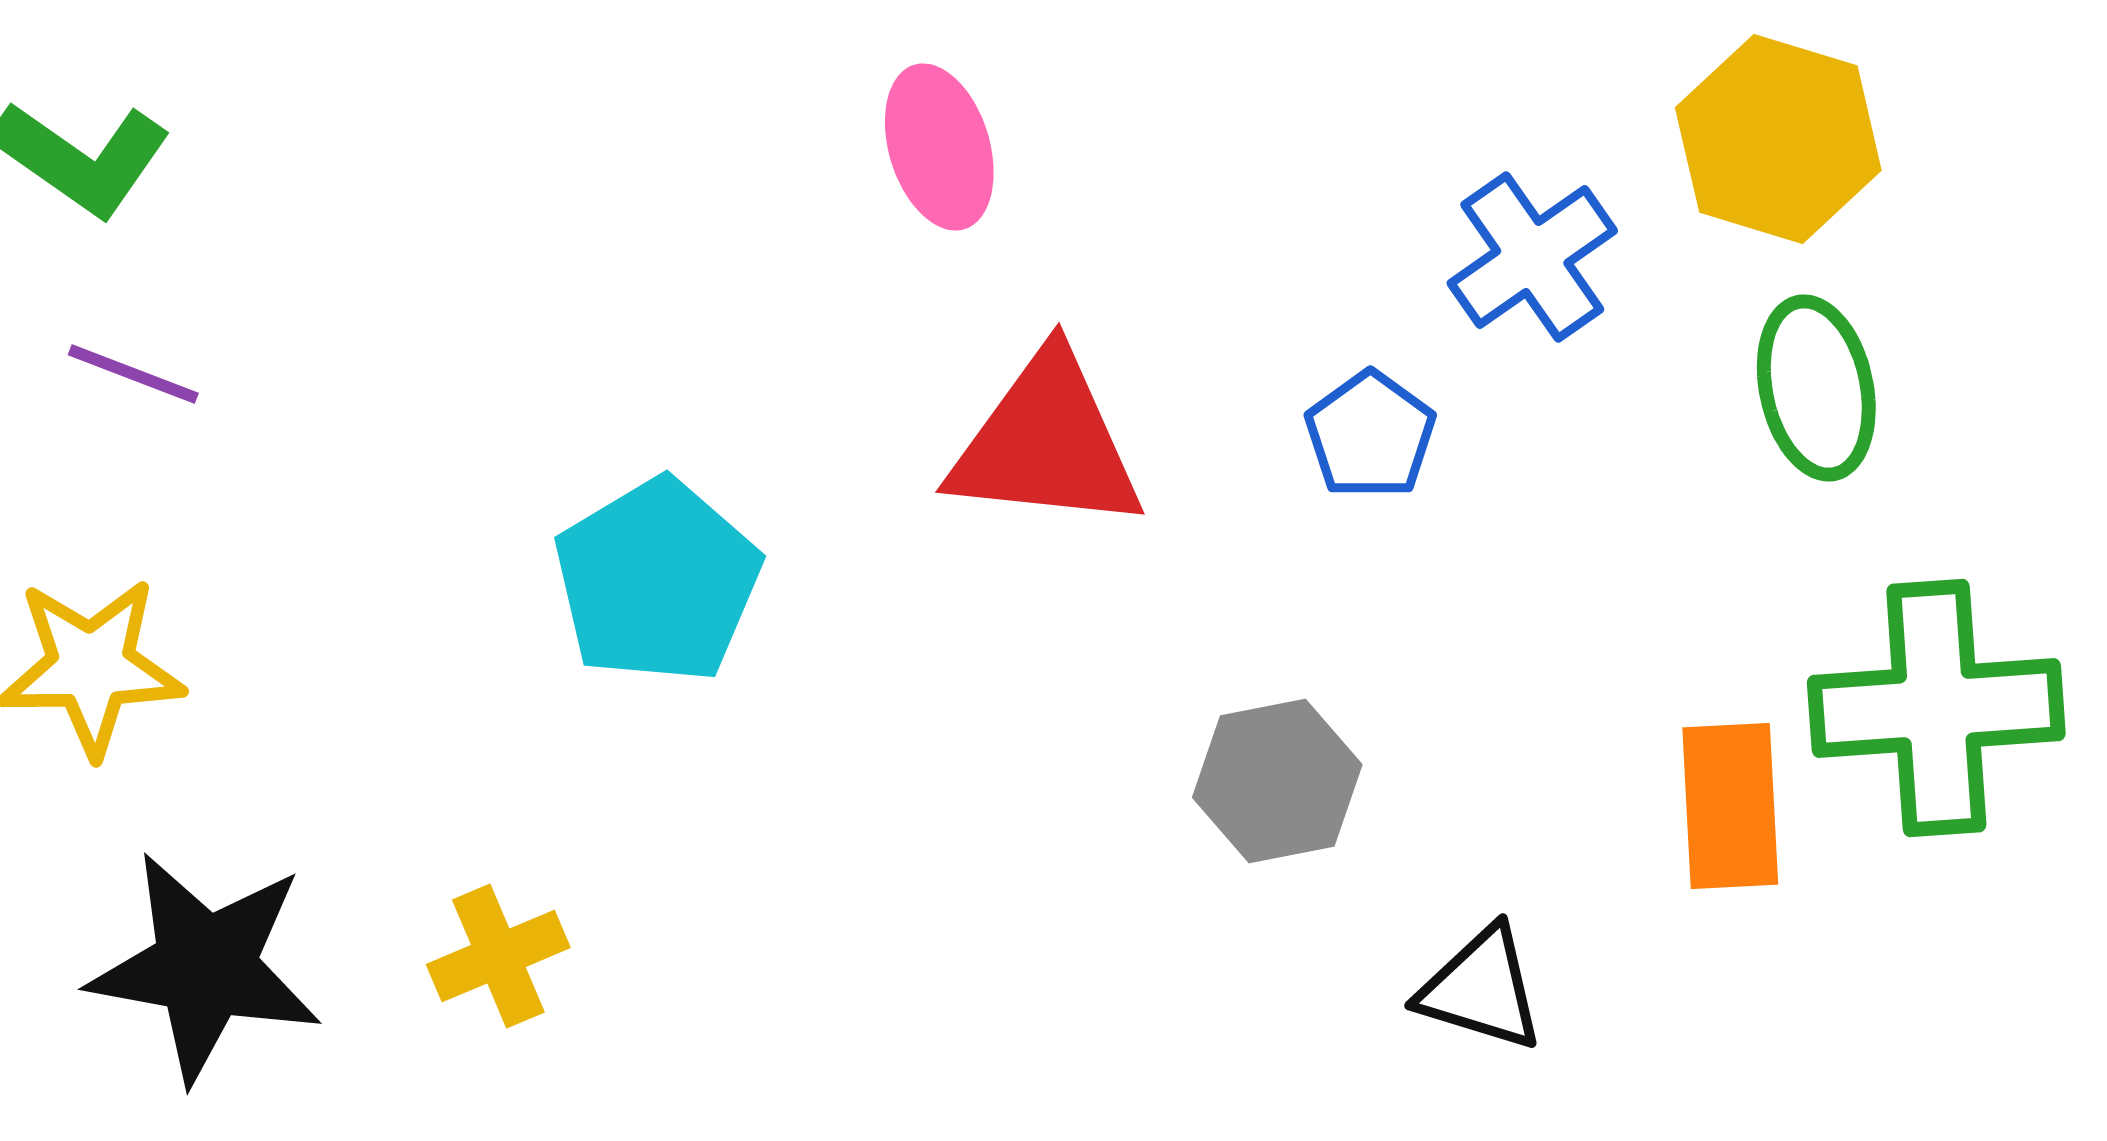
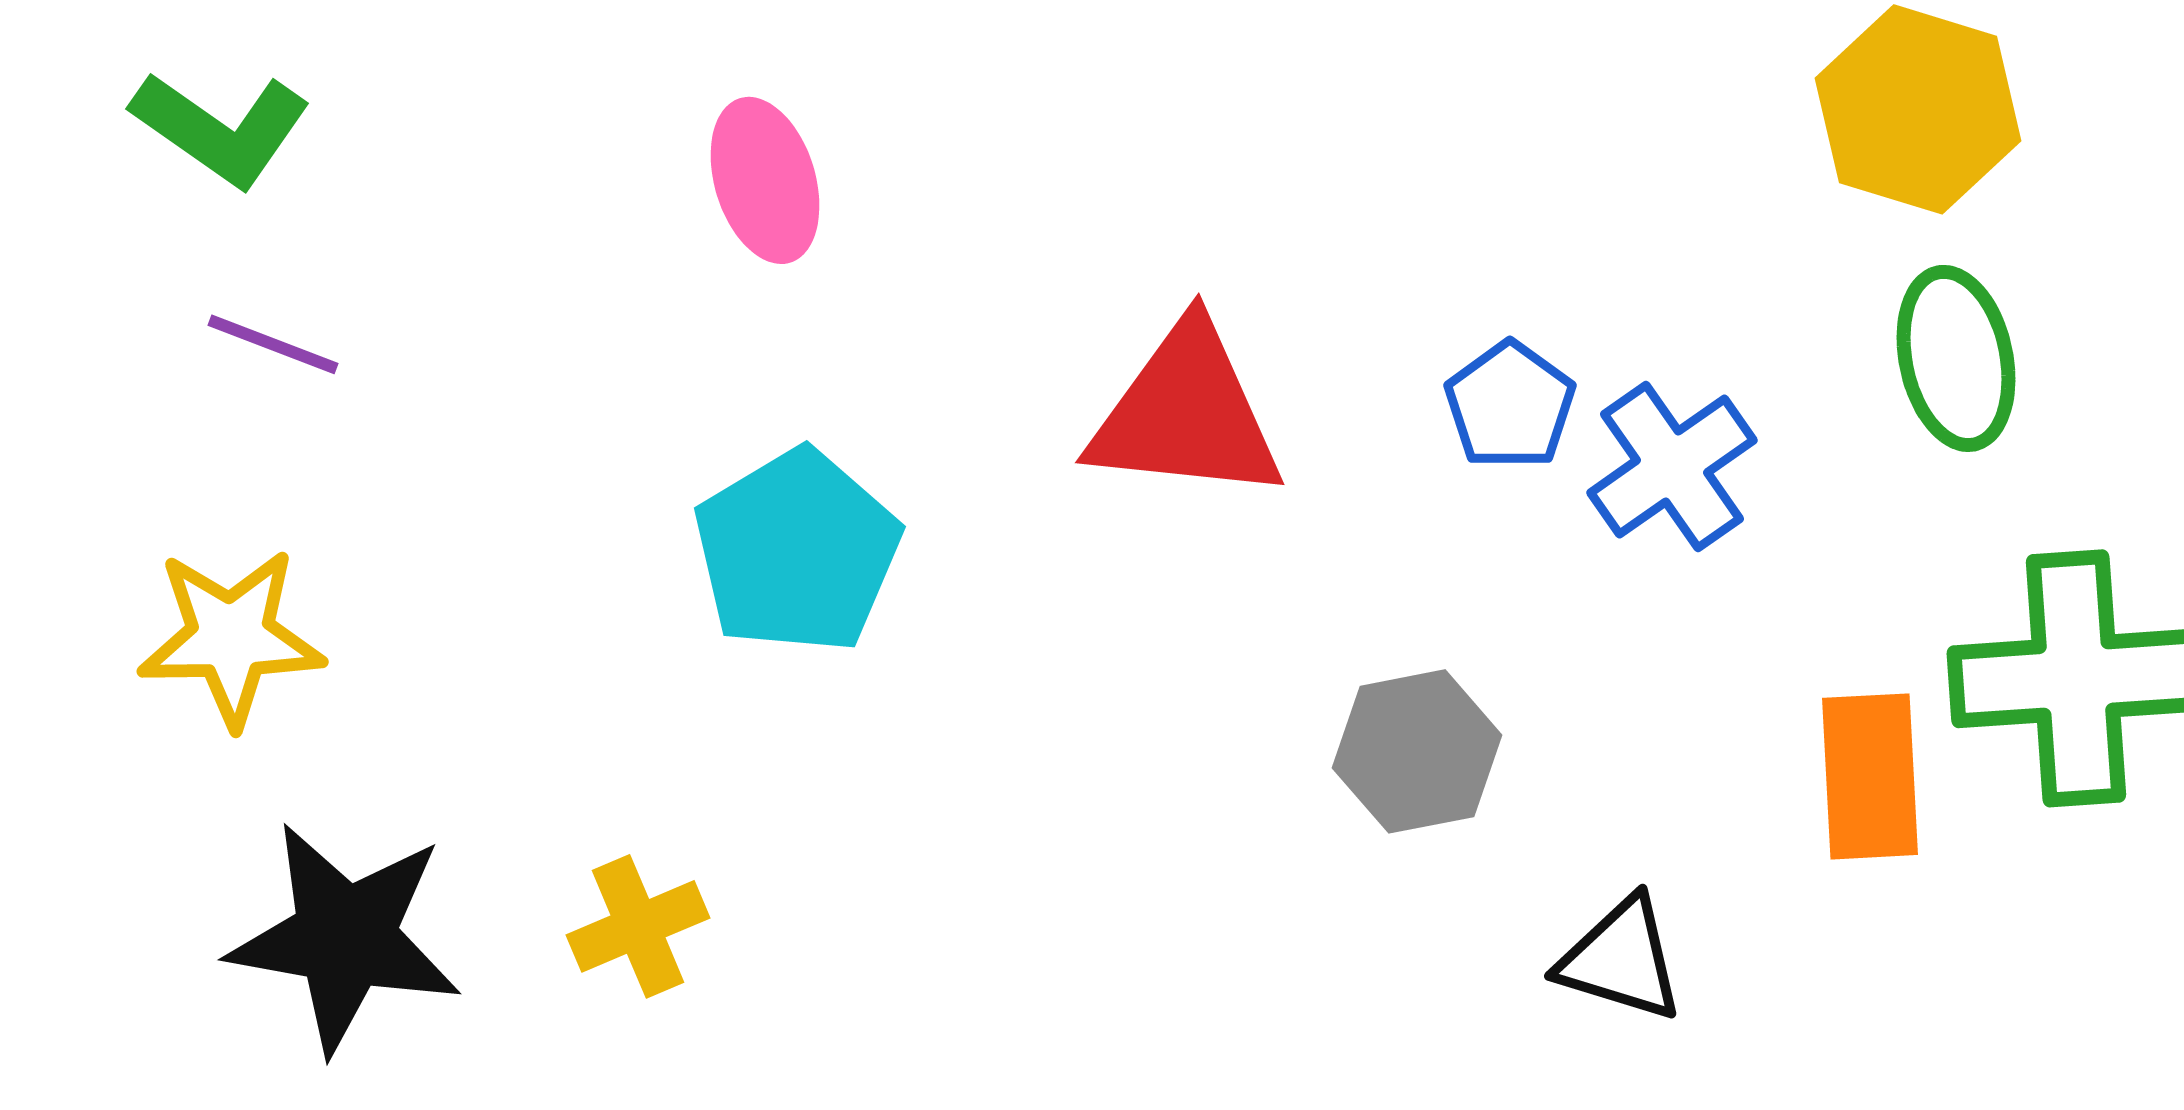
pink ellipse: (939, 147) -> (765, 180), moved
blue cross: (1532, 257) -> (1672, 466), moved

